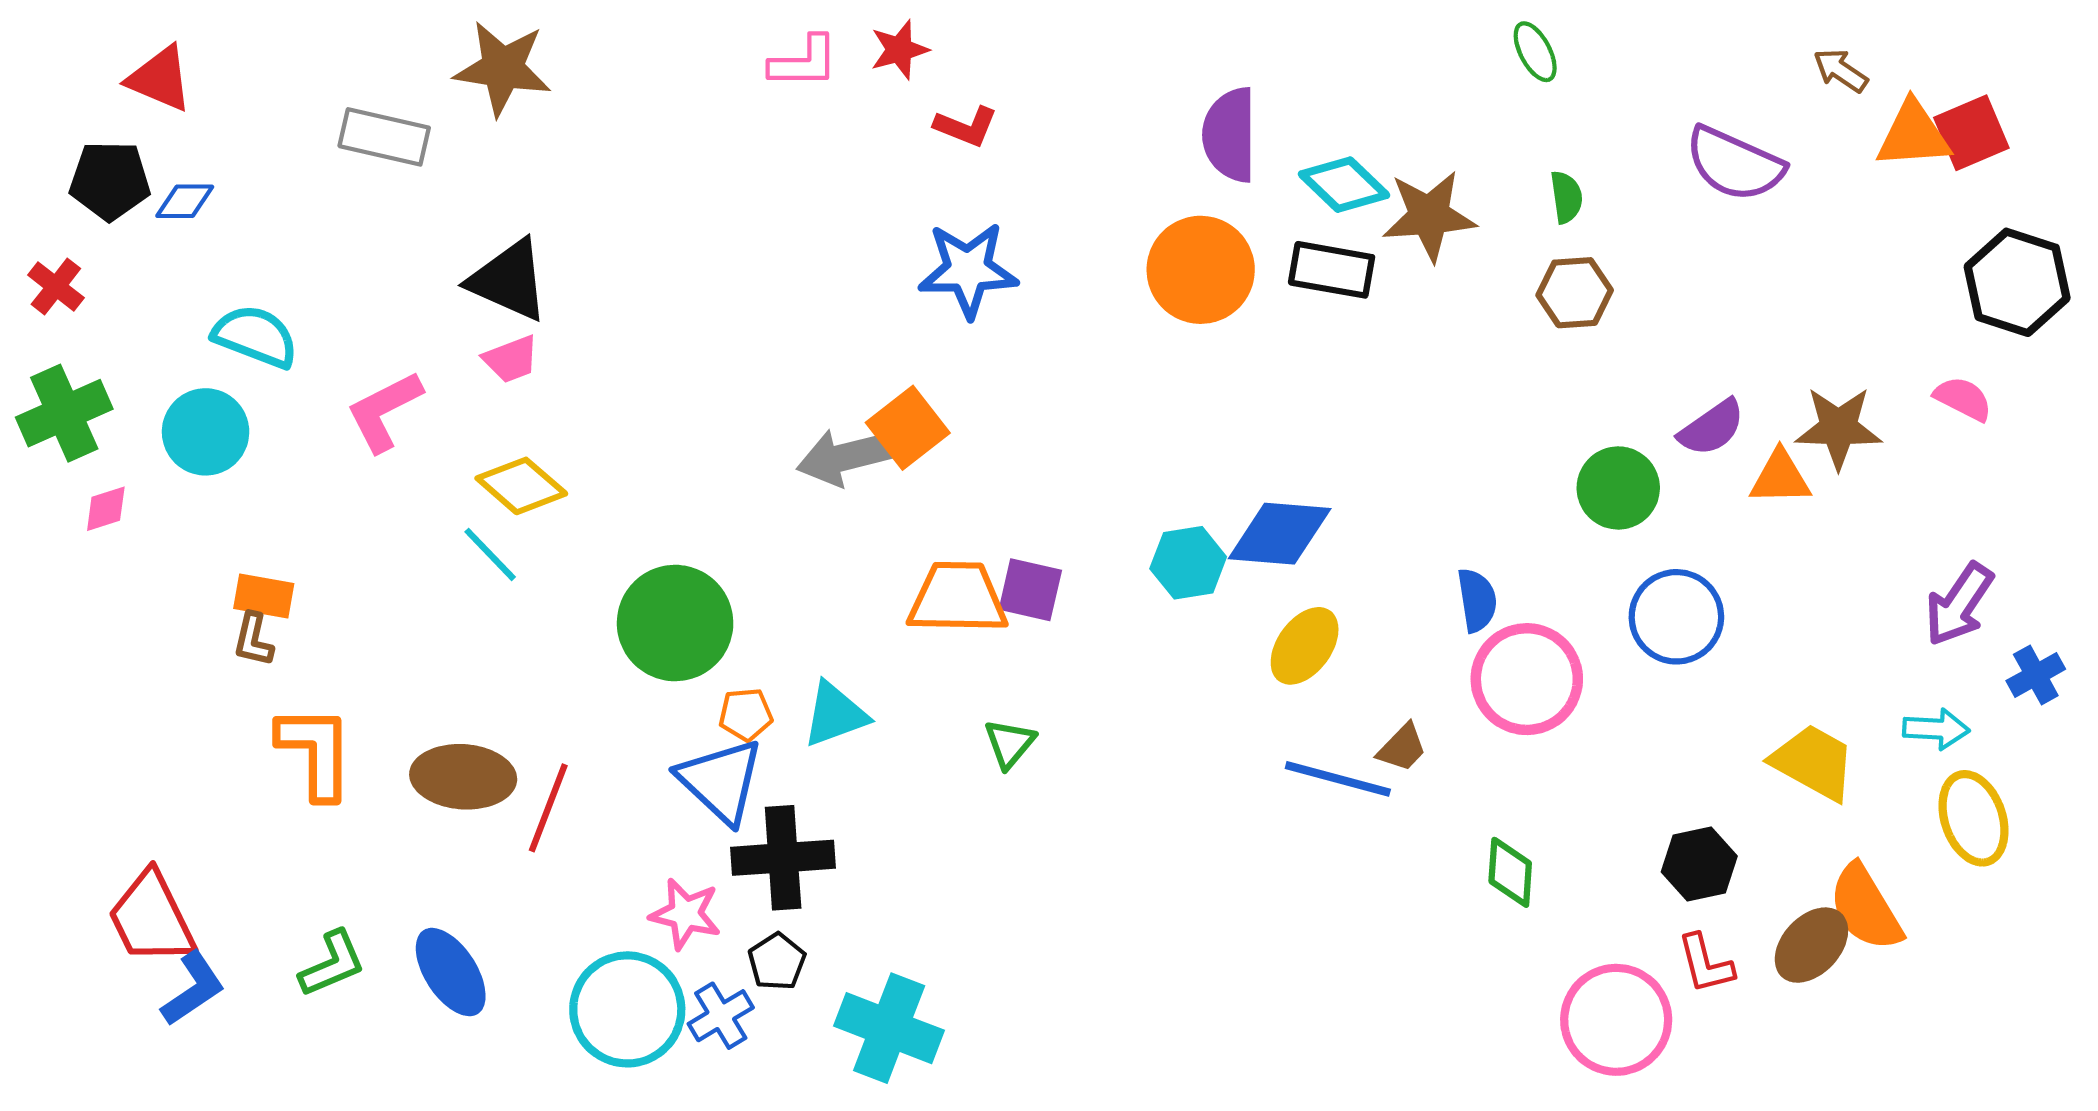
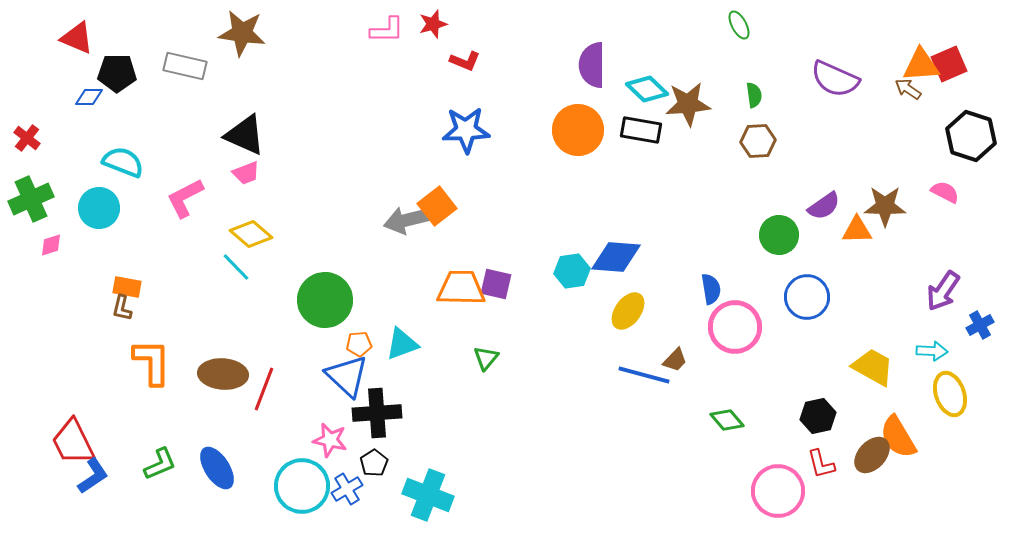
brown arrow: (1841, 70) -> (908, 89), moved
black pentagon: (110, 181) -> (117, 73), moved
green diamond: (1510, 872) -> (727, 420), turned -44

